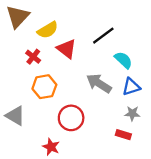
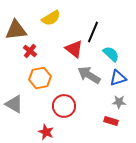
brown triangle: (18, 17) -> (16, 30), moved, turned 40
yellow semicircle: (48, 30) -> (51, 18), moved
black line: (103, 36) -> (93, 32), turned -30
red triangle: (67, 49) -> (74, 49), moved

